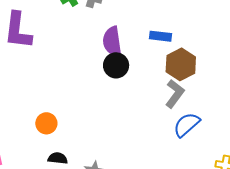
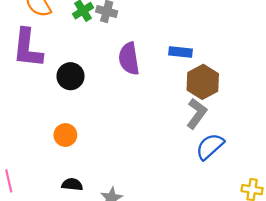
black circle: (116, 65) -> (71, 76), moved
orange circle: (46, 123) -> (65, 135), moved

